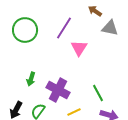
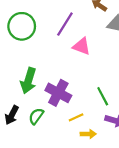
pink triangle: (79, 48) -> (82, 46), turned -42
green arrow: (31, 79) -> (28, 81), size x1.6

